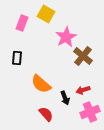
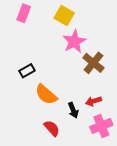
yellow square: (46, 14) -> (64, 16), moved
pink rectangle: (22, 23) -> (24, 13), moved
black rectangle: (17, 58) -> (27, 71), moved, turned 56

